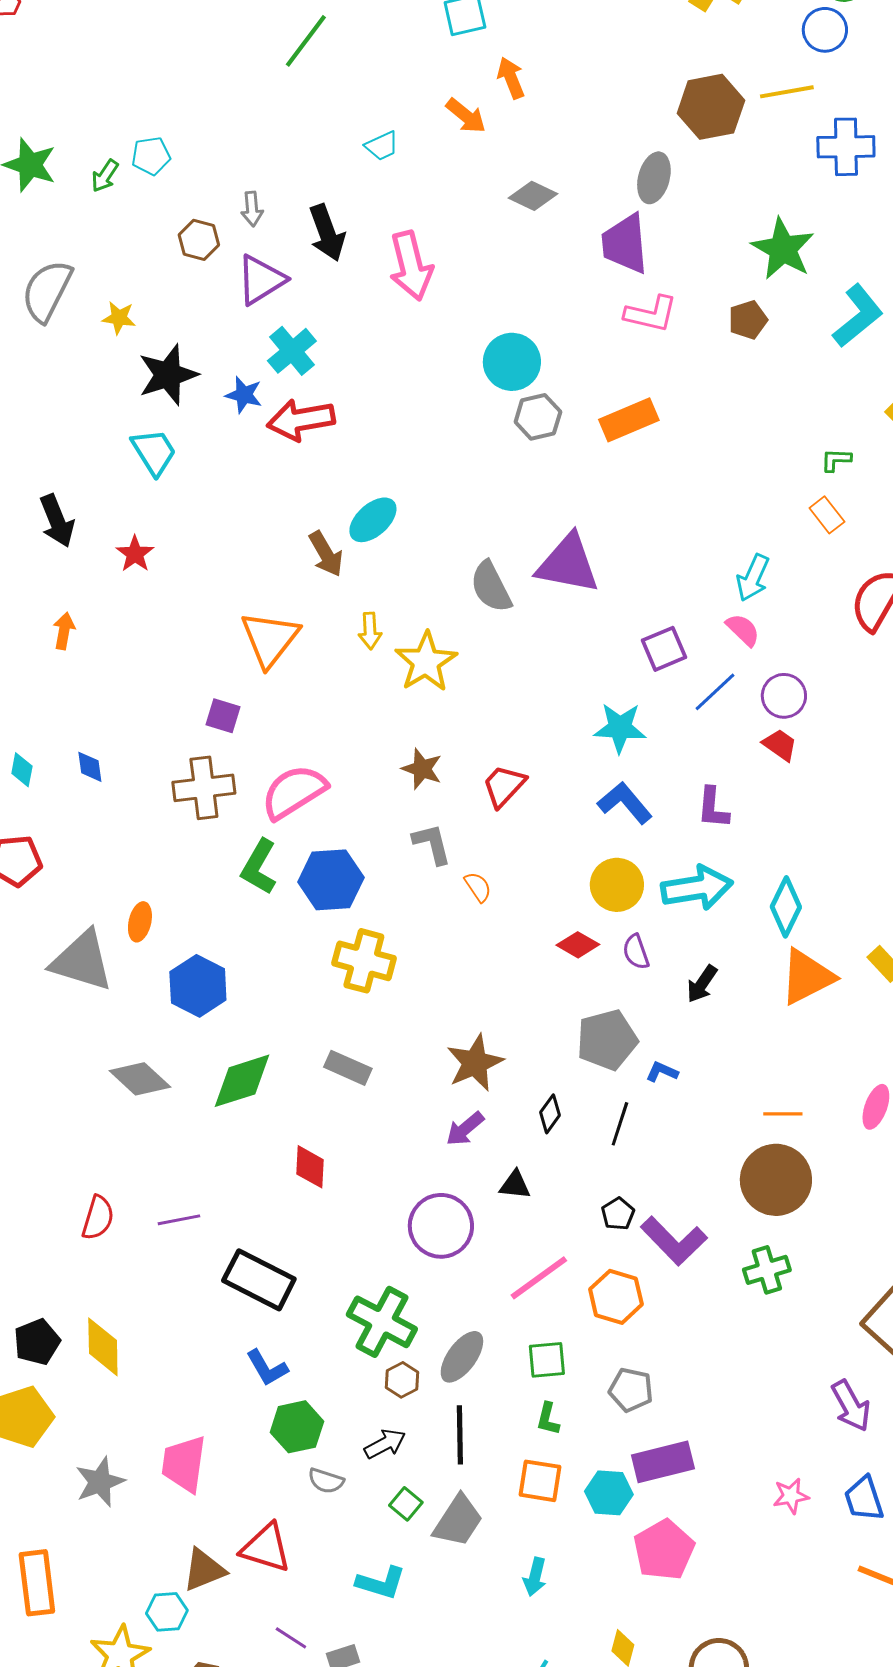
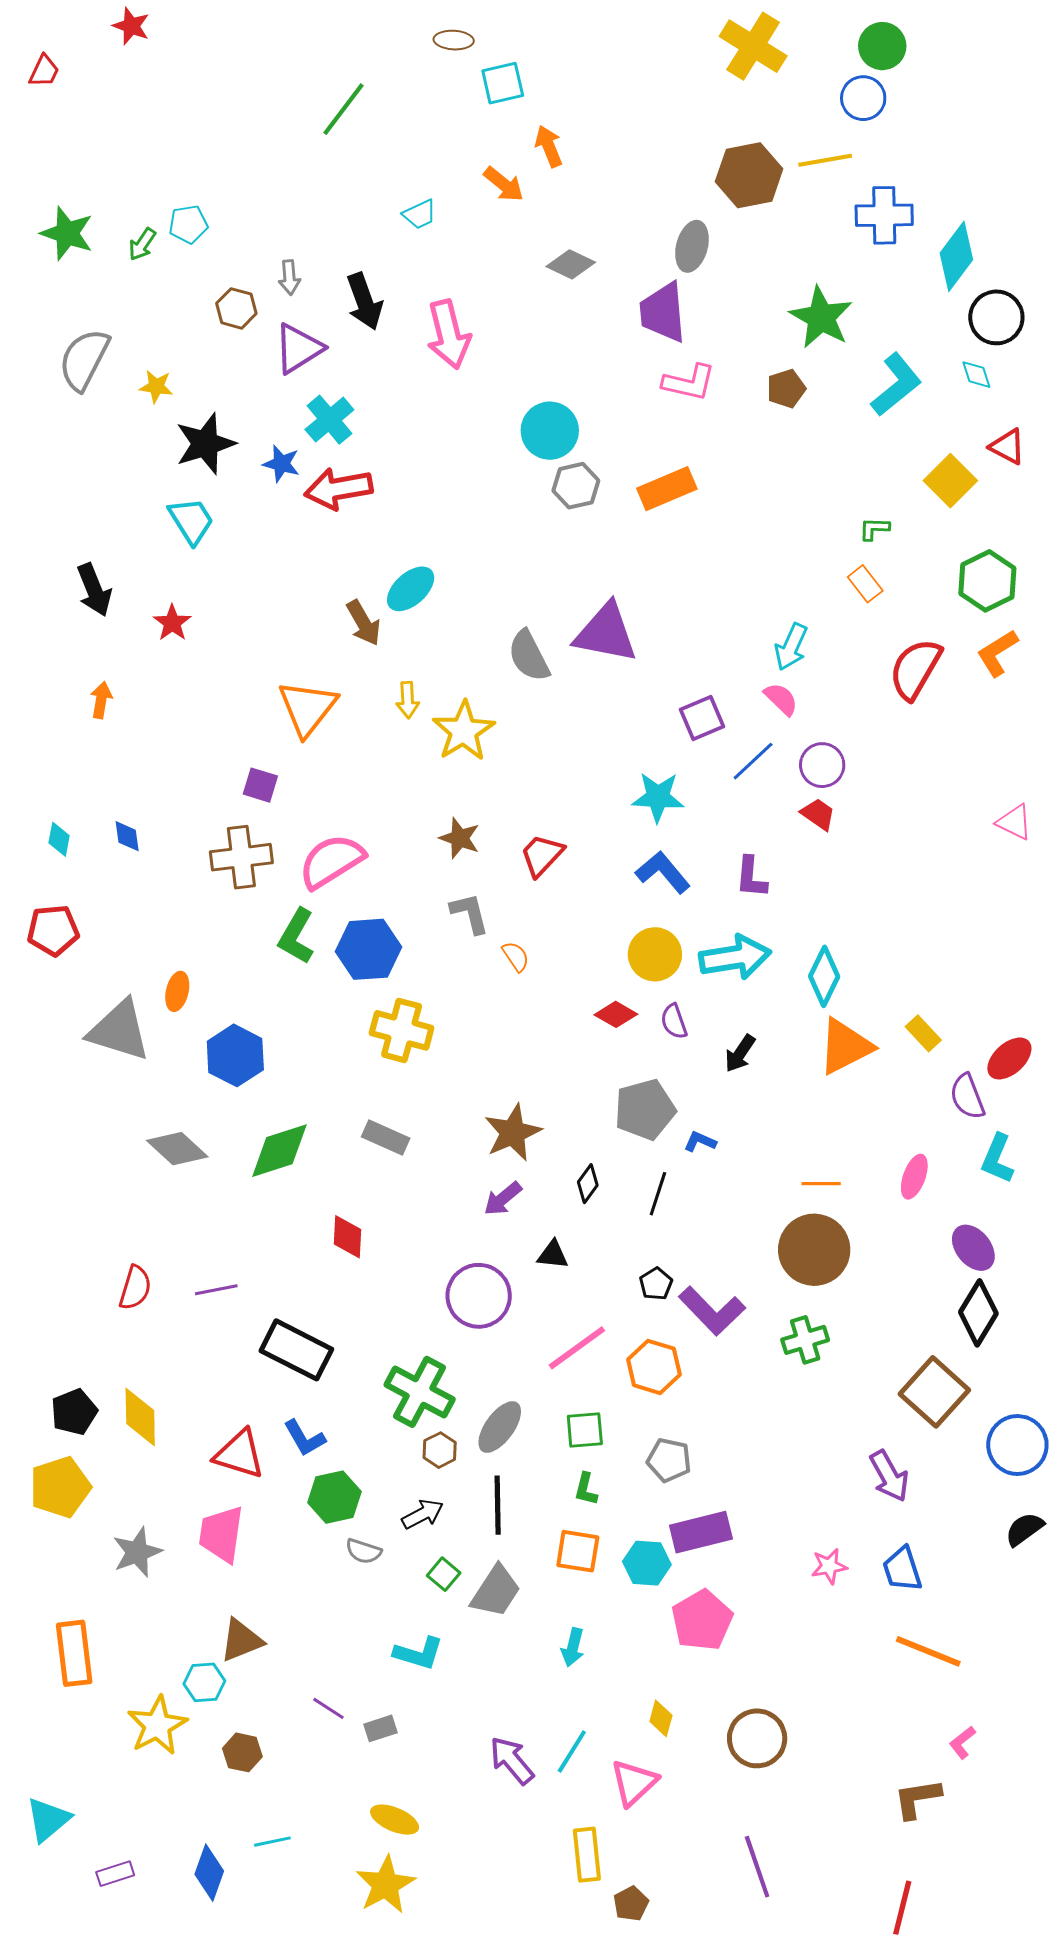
red triangle: (266, 1548) -> (239, 1454), moved

